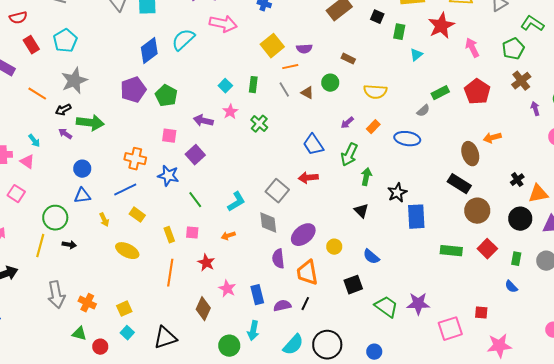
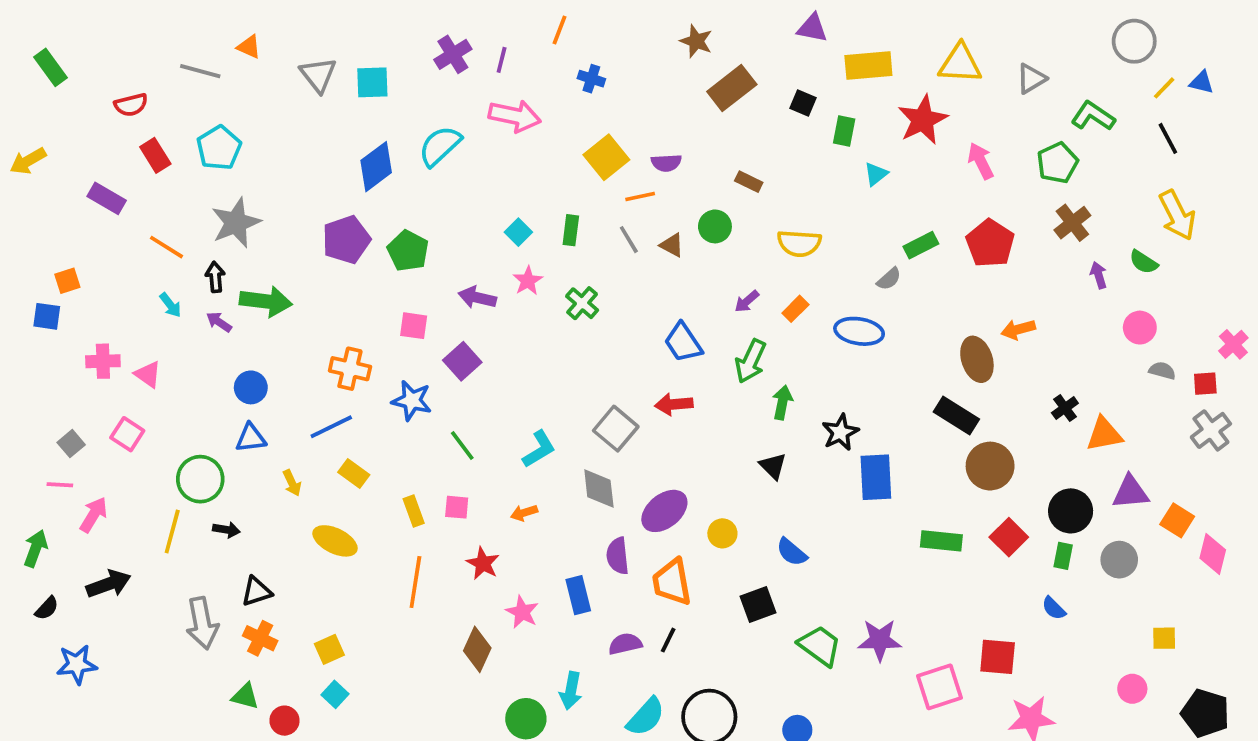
black arrow: (63, 110) -> (215, 277), turned 112
cyan arrow: (34, 141) -> (170, 305), moved
black circle: (520, 219) -> (1071, 511), moved
blue rectangle: (257, 295) -> (578, 595), moved
red square: (481, 313) -> (998, 657), size x1.5
black triangle: (165, 338) -> (256, 591), moved, size x0.7

